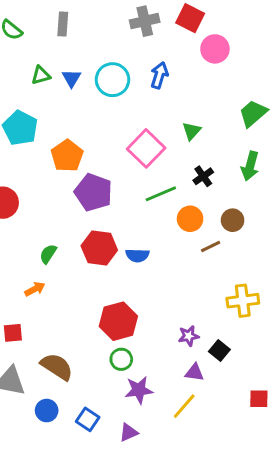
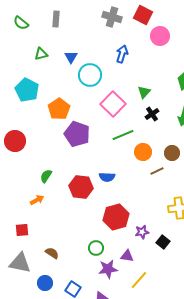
gray cross: (145, 21) -> (112, 17), turned 30
blue triangle: (71, 78) -> (71, 57), moved
cyan circle: (112, 80) -> (90, 75), moved
black cross: (203, 176) -> (152, 114), moved
red hexagon: (99, 248) -> (81, 187), moved
red hexagon: (118, 321) -> (116, 217), moved
brown semicircle: (57, 367) -> (52, 253), size x0.6
purple triangle: (194, 372) -> (127, 256), moved

